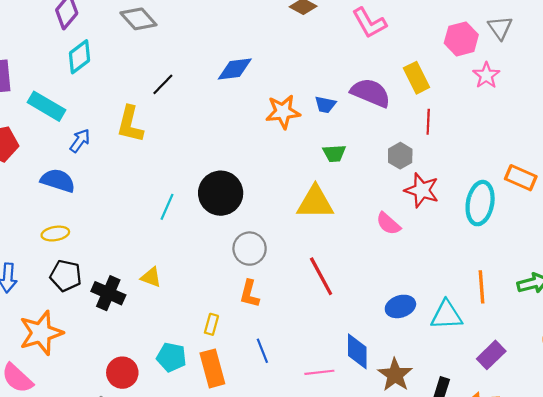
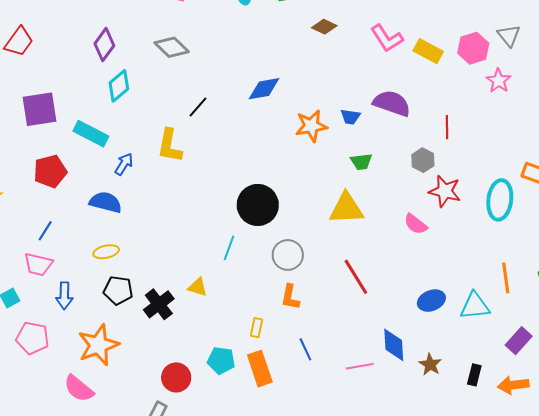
yellow rectangle: (417, 78) -> (428, 51), moved, turned -32
cyan line: (167, 207) -> (229, 248), moved
black cross: (108, 293) -> (159, 304), turned 32
brown star: (395, 375) -> (430, 364), size x0.7

